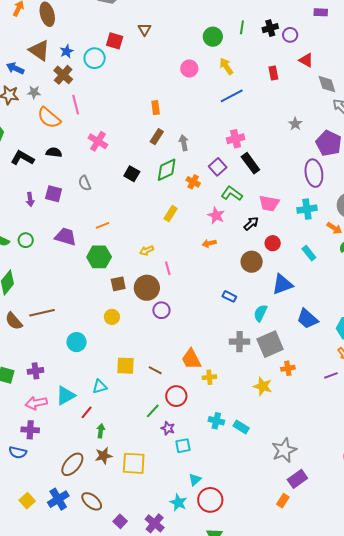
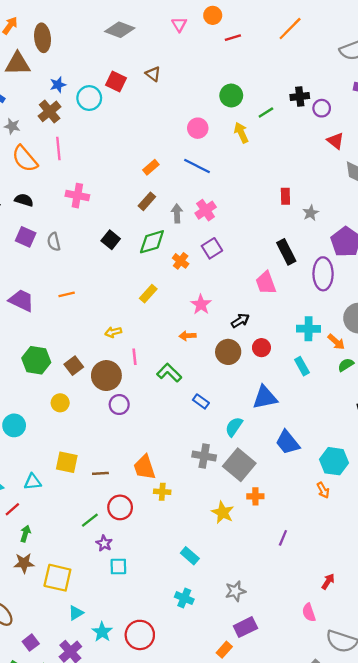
green line: (242, 27) -> (266, 113), moved, turned 40
brown triangle: (145, 29) -> (153, 74), turned -32
brown triangle: (39, 50) -> (18, 64), moved, turned -45
red rectangle: (273, 73) -> (285, 196), moved
blue line: (232, 96) -> (197, 166), moved, turned 45
orange rectangle: (156, 108) -> (151, 167), turned 48
pink cross: (236, 139) -> (206, 210), moved, turned -30
pink cross: (98, 141) -> (77, 196), turned -30
black rectangle: (250, 163) -> (286, 252), moved
purple square: (54, 194) -> (26, 237), moved
green L-shape: (232, 194) -> (169, 373), moved
pink trapezoid: (269, 203) -> (266, 283), moved, turned 50
cyan cross: (307, 209) -> (309, 329), moved
green hexagon: (99, 257) -> (36, 360), moved
brown circle: (252, 262) -> (228, 352), moved
brown square: (118, 284) -> (74, 366), turned -35
gray square: (270, 344) -> (239, 465), turned -36
brown line: (155, 370) -> (100, 473), turned -40
purple line: (331, 375) -> (283, 538), moved, turned -56
cyan cross: (216, 421) -> (184, 598), moved
gray star: (284, 450) -> (235, 591), size x0.7
cyan triangle: (195, 480) -> (76, 613), moved

